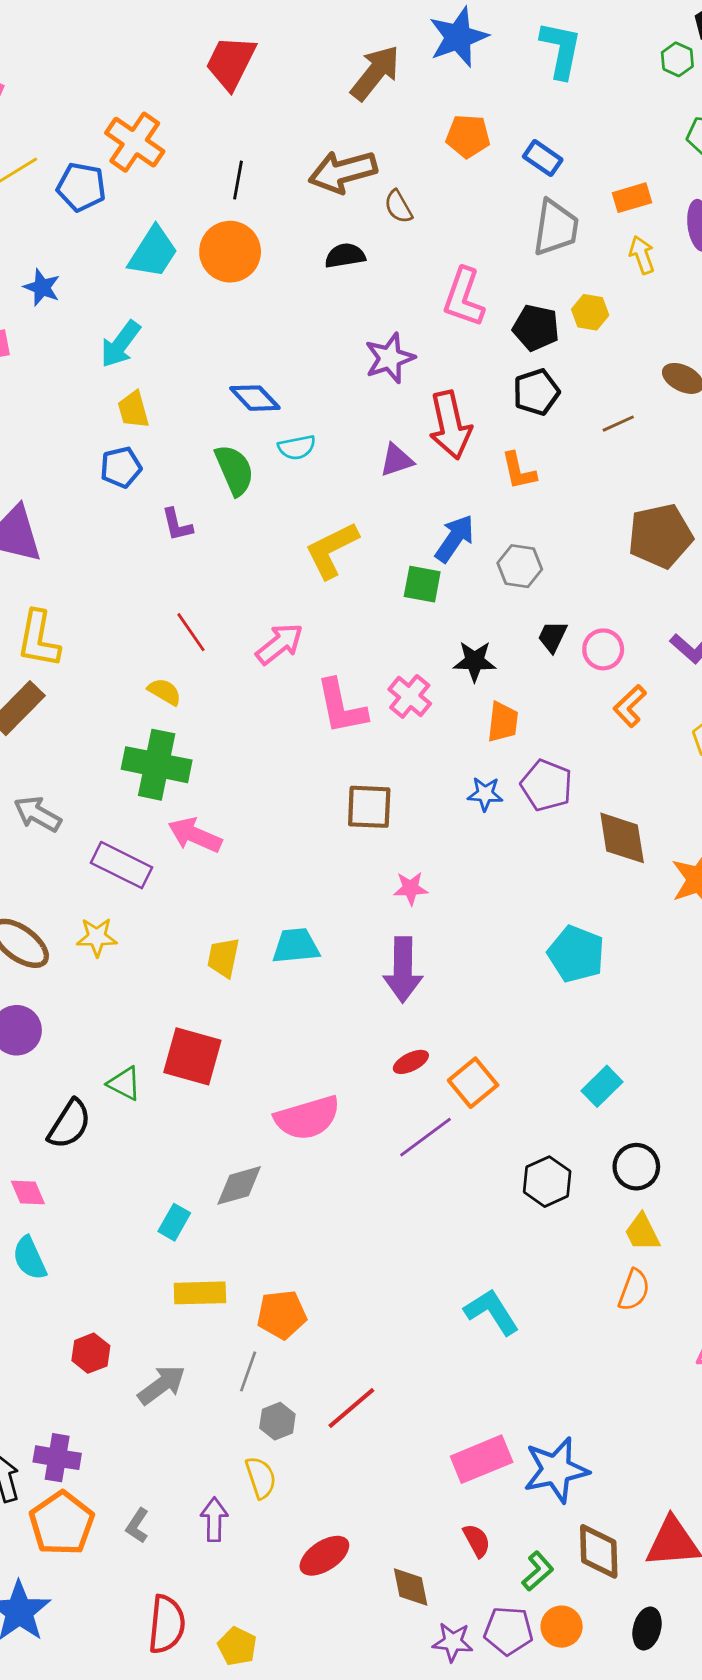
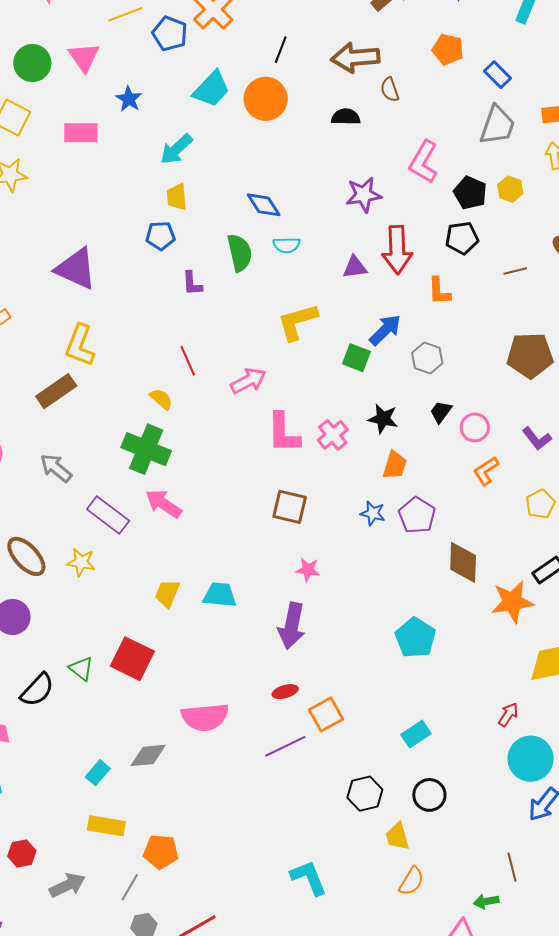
yellow trapezoid: (642, 1232) -> (397, 836), moved

